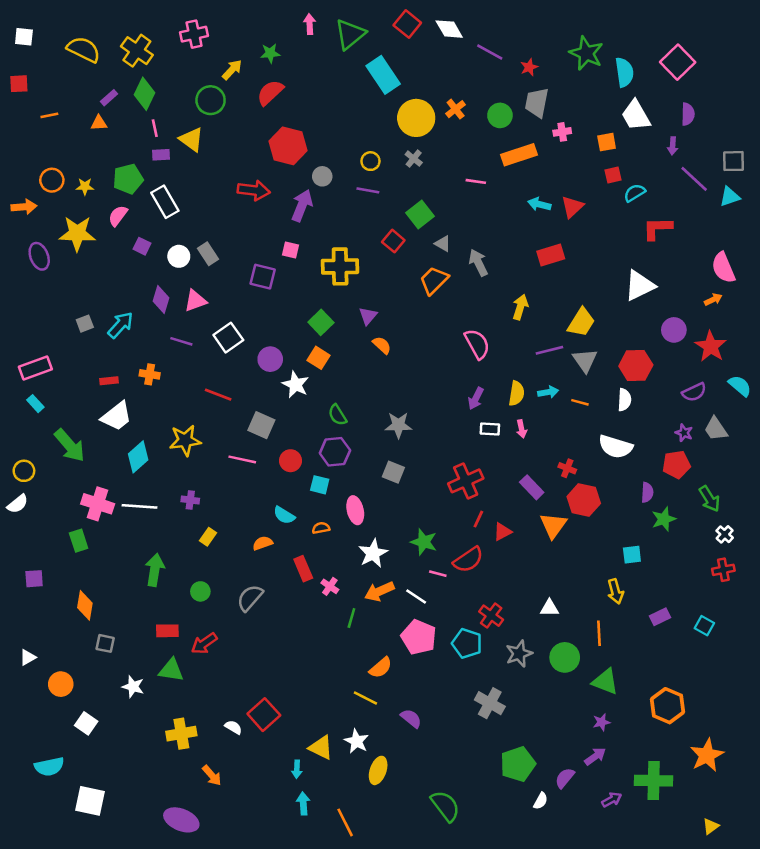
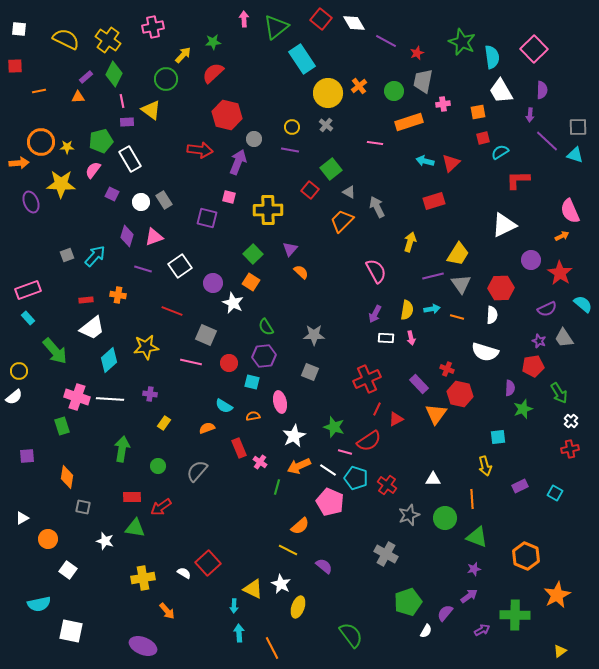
orange circle: (52, 180) -> (41, 142), size x1.4
cyan triangle: (730, 197) -> (575, 155), turned 36
cyan pentagon: (467, 643) -> (356, 478), moved

